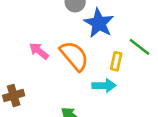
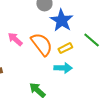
yellow rectangle: (116, 61) -> (65, 48), moved, turned 48

